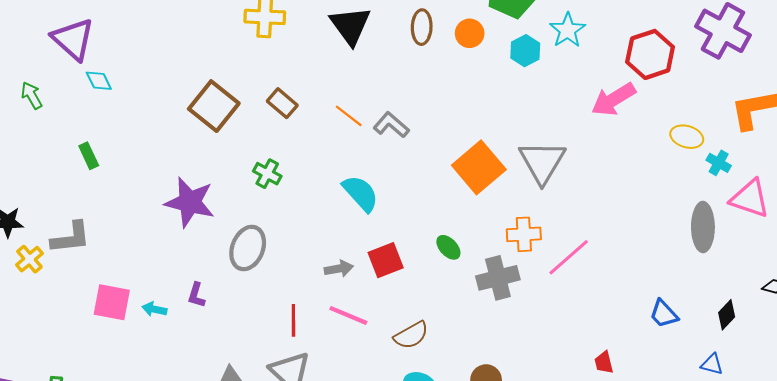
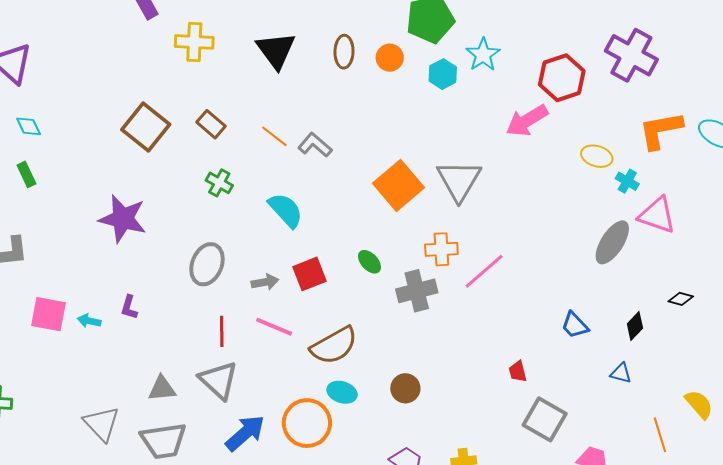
cyan diamond: (99, 81) -> (29, 126), moved
green cross: (267, 174) -> (219, 183), moved
gray ellipse: (703, 227) -> (612, 242), turned 33
gray ellipse: (248, 248) -> (207, 264), moved
brown semicircle: (411, 335) -> (334, 346), size x1.4

